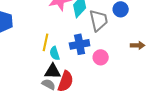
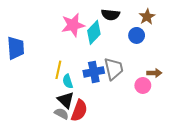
gray trapezoid: (99, 20) -> (114, 69), moved
pink circle: (101, 57) -> (143, 85), moved
black triangle: (53, 71) -> (66, 100), turned 42

